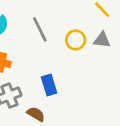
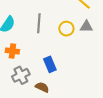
gray line: (40, 29) -> (39, 23), turned 36

